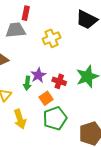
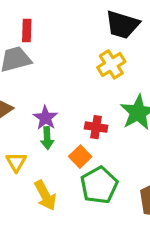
yellow cross: (52, 38) -> (111, 64), moved
purple star: (38, 75) -> (45, 118), moved

